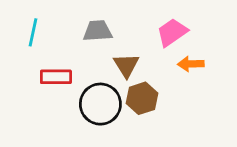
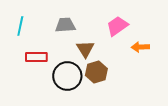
orange arrow: (191, 64) -> (140, 47), moved

